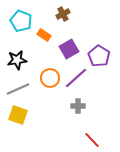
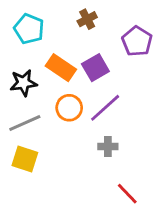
orange rectangle: (44, 35) -> (61, 68), moved, size x1.5
purple pentagon: (99, 56) -> (137, 41), moved

